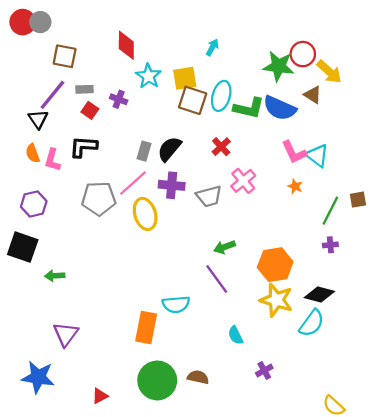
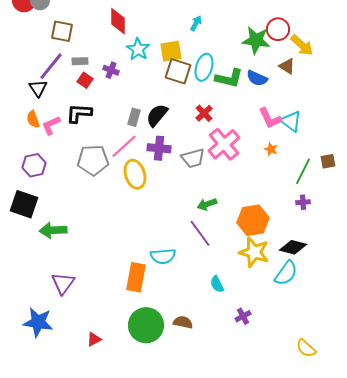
blue semicircle: (280, 108) -> (257, 78), size x0.7
pink L-shape: (52, 160) -> (51, 125), turned 50
pink cross: (243, 181) -> (224, 144), size x1.4
green arrow: (55, 276) -> (53, 230), size x1.5

